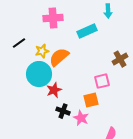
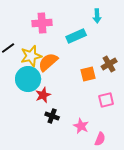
yellow star: (42, 51) -> (31, 56), size x1.5
pink square: (102, 81) -> (106, 100), moved
orange square: (91, 100) -> (88, 74), moved
pink star: (81, 118) -> (81, 126), moved

